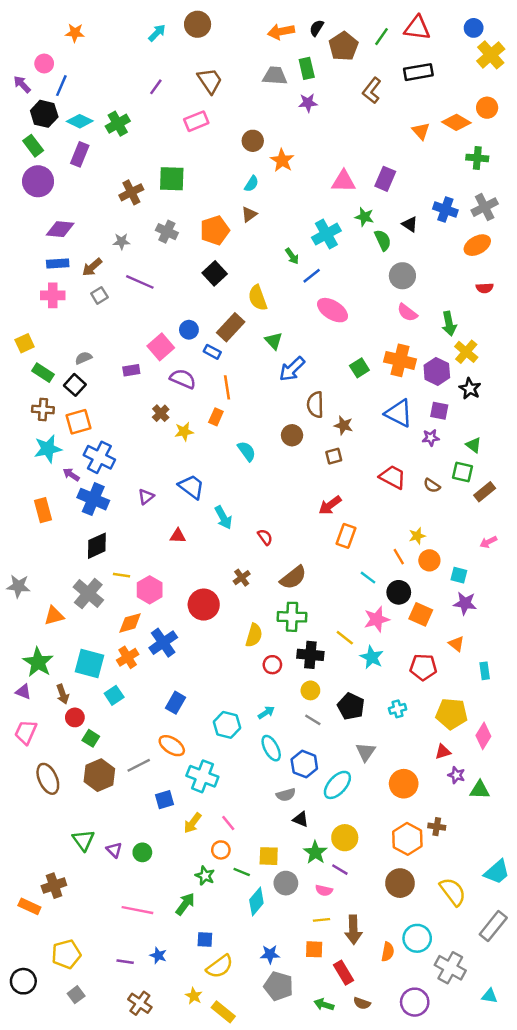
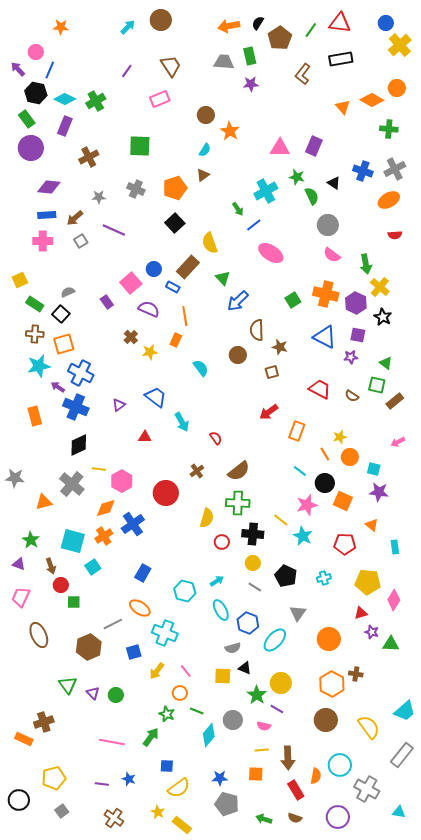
brown cross: (131, 192) -> (89, 157), moved
purple rectangle: (131, 370) -> (107, 302), turned 64
orange rectangle: (346, 536) -> (297, 431), moved
green star: (38, 662) -> (31, 540), size x0.7
green square: (91, 738) -> (74, 602), turned -32
brown hexagon: (99, 775) -> (89, 647), moved
yellow square: (269, 856) -> (223, 676), moved
red rectangle: (344, 973) -> (296, 790), moved

